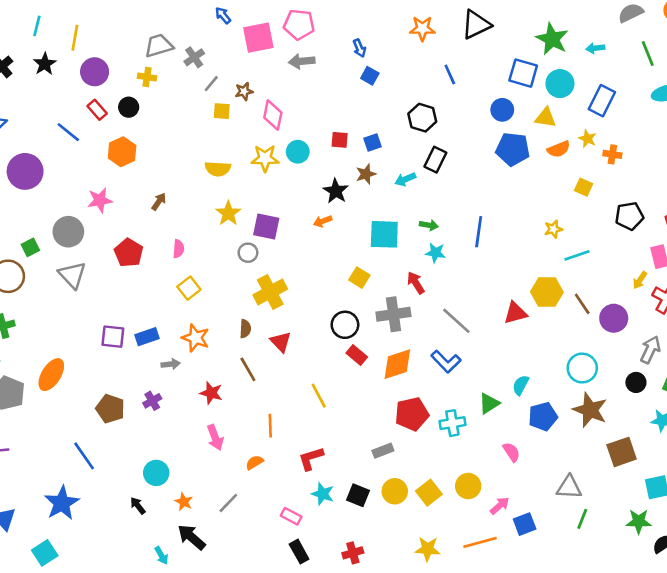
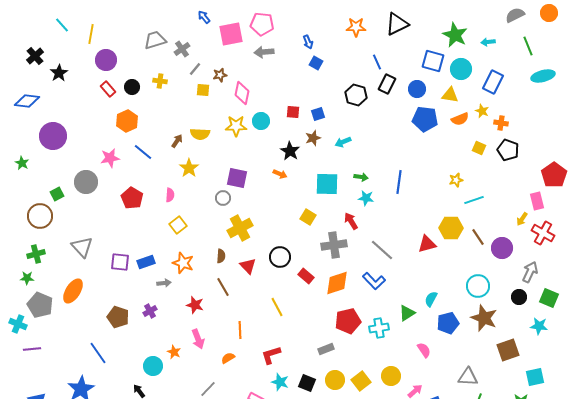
cyan line: (37, 26) -> (62, 25), turned -56
black star: (45, 64) -> (59, 73), moved
yellow cross: (147, 77) -> (160, 81), moved
blue line: (68, 132) -> (143, 152), moved
black rectangle: (435, 160) -> (387, 84), moved
brown arrow: (159, 202) -> (177, 141), moved
yellow star: (228, 213) -> (189, 168), moved
black pentagon: (629, 216) -> (508, 150), moved, turned 30
orange arrow: (323, 221) -> (280, 174), turned -136
gray triangle: (72, 275) -> (82, 247), moved
black circle: (345, 325) -> (280, 257), moved
orange star: (184, 502) -> (174, 352), moved

